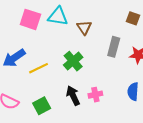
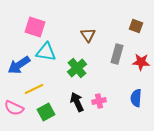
cyan triangle: (58, 16) -> (46, 52), moved
yellow line: (39, 68) -> (34, 89), moved

